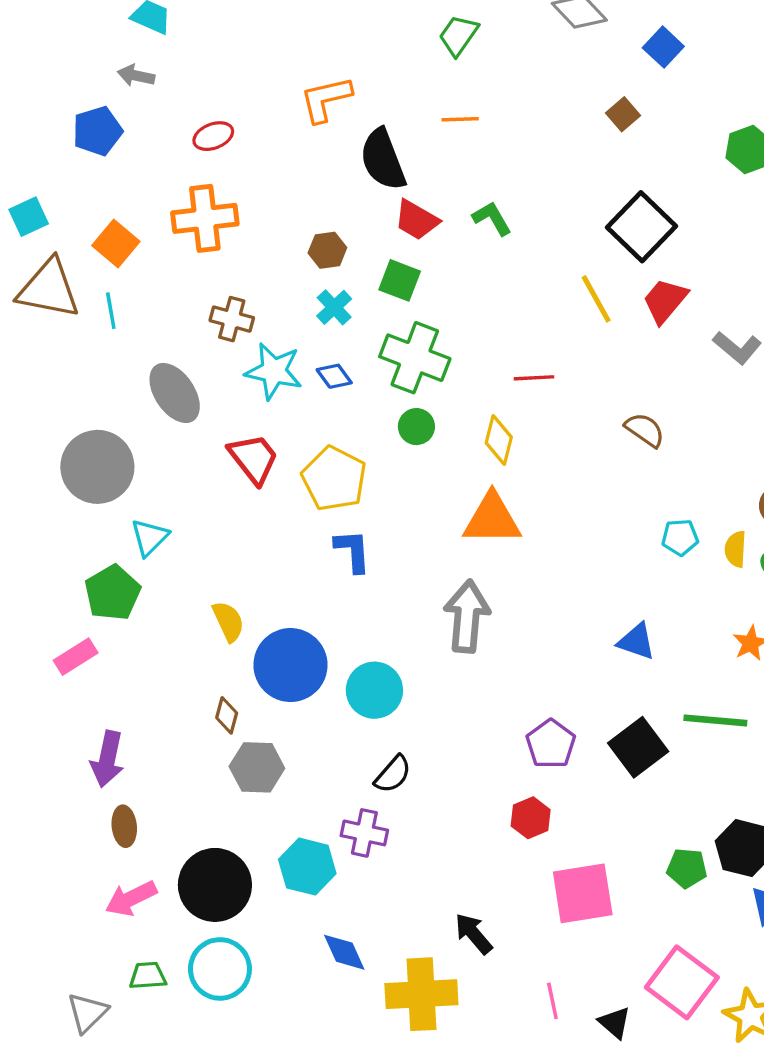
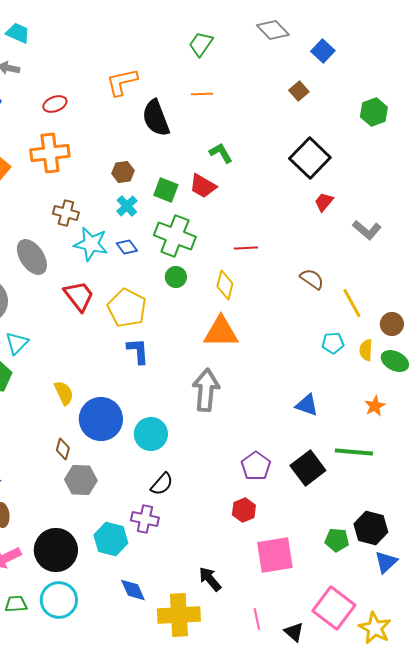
red trapezoid: (416, 220) -> (203, 186), moved
yellow line: (596, 299) -> (352, 303), moved
red trapezoid: (665, 301) -> (324, 202), size x0.7

